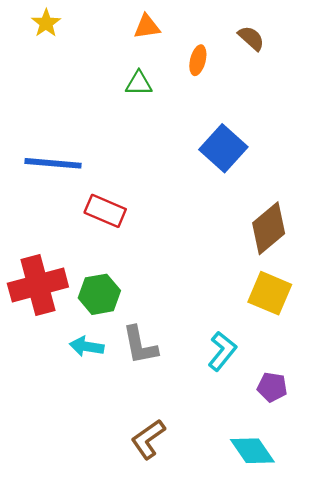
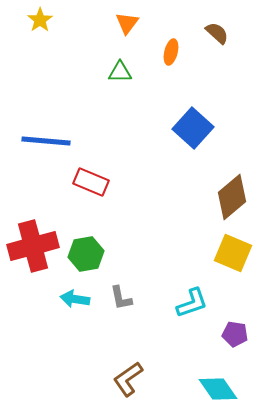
orange triangle: (147, 27) -> (127, 23), turned -45
gray L-shape: (140, 345) -> (121, 298), size x0.7
cyan L-shape: (222, 351) -> (192, 303), turned 32

